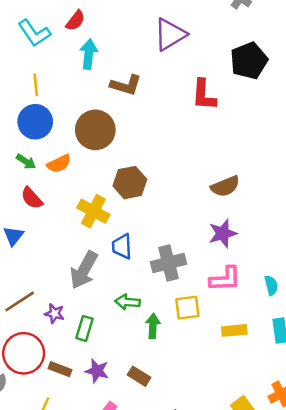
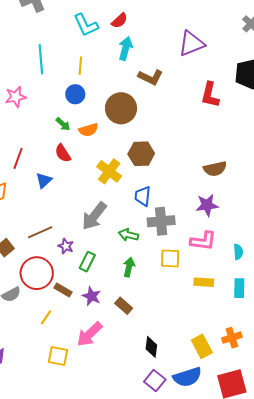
blue circle: (35, 122) -> (75, 94), size x0.7
blue trapezoid: (122, 246) -> (143, 196), moved
green arrow: (127, 302) -> (128, 235), moved
green arrow: (153, 326) -> (129, 267), moved

